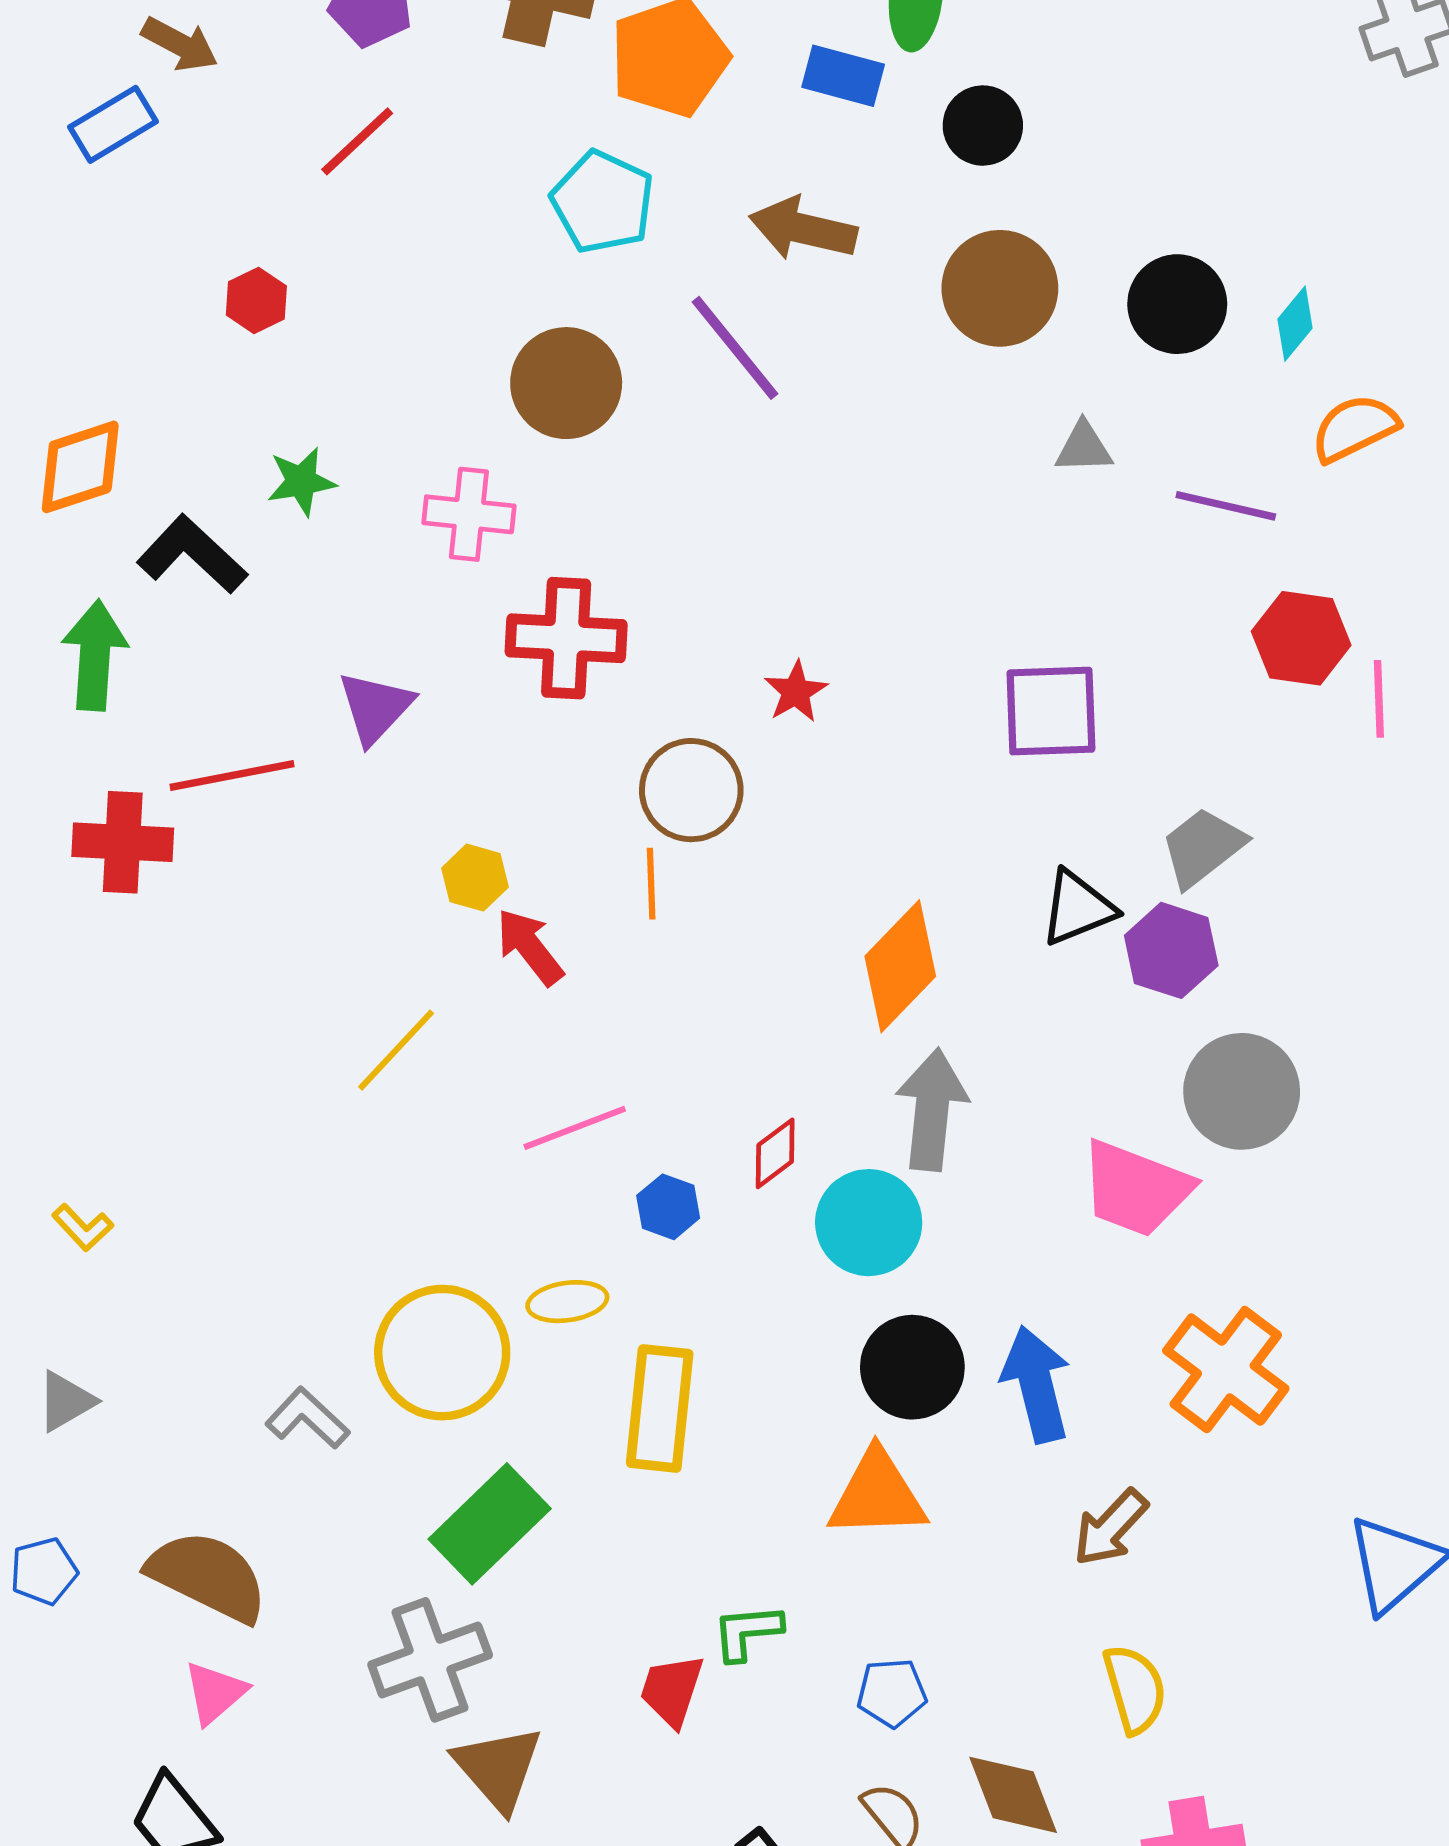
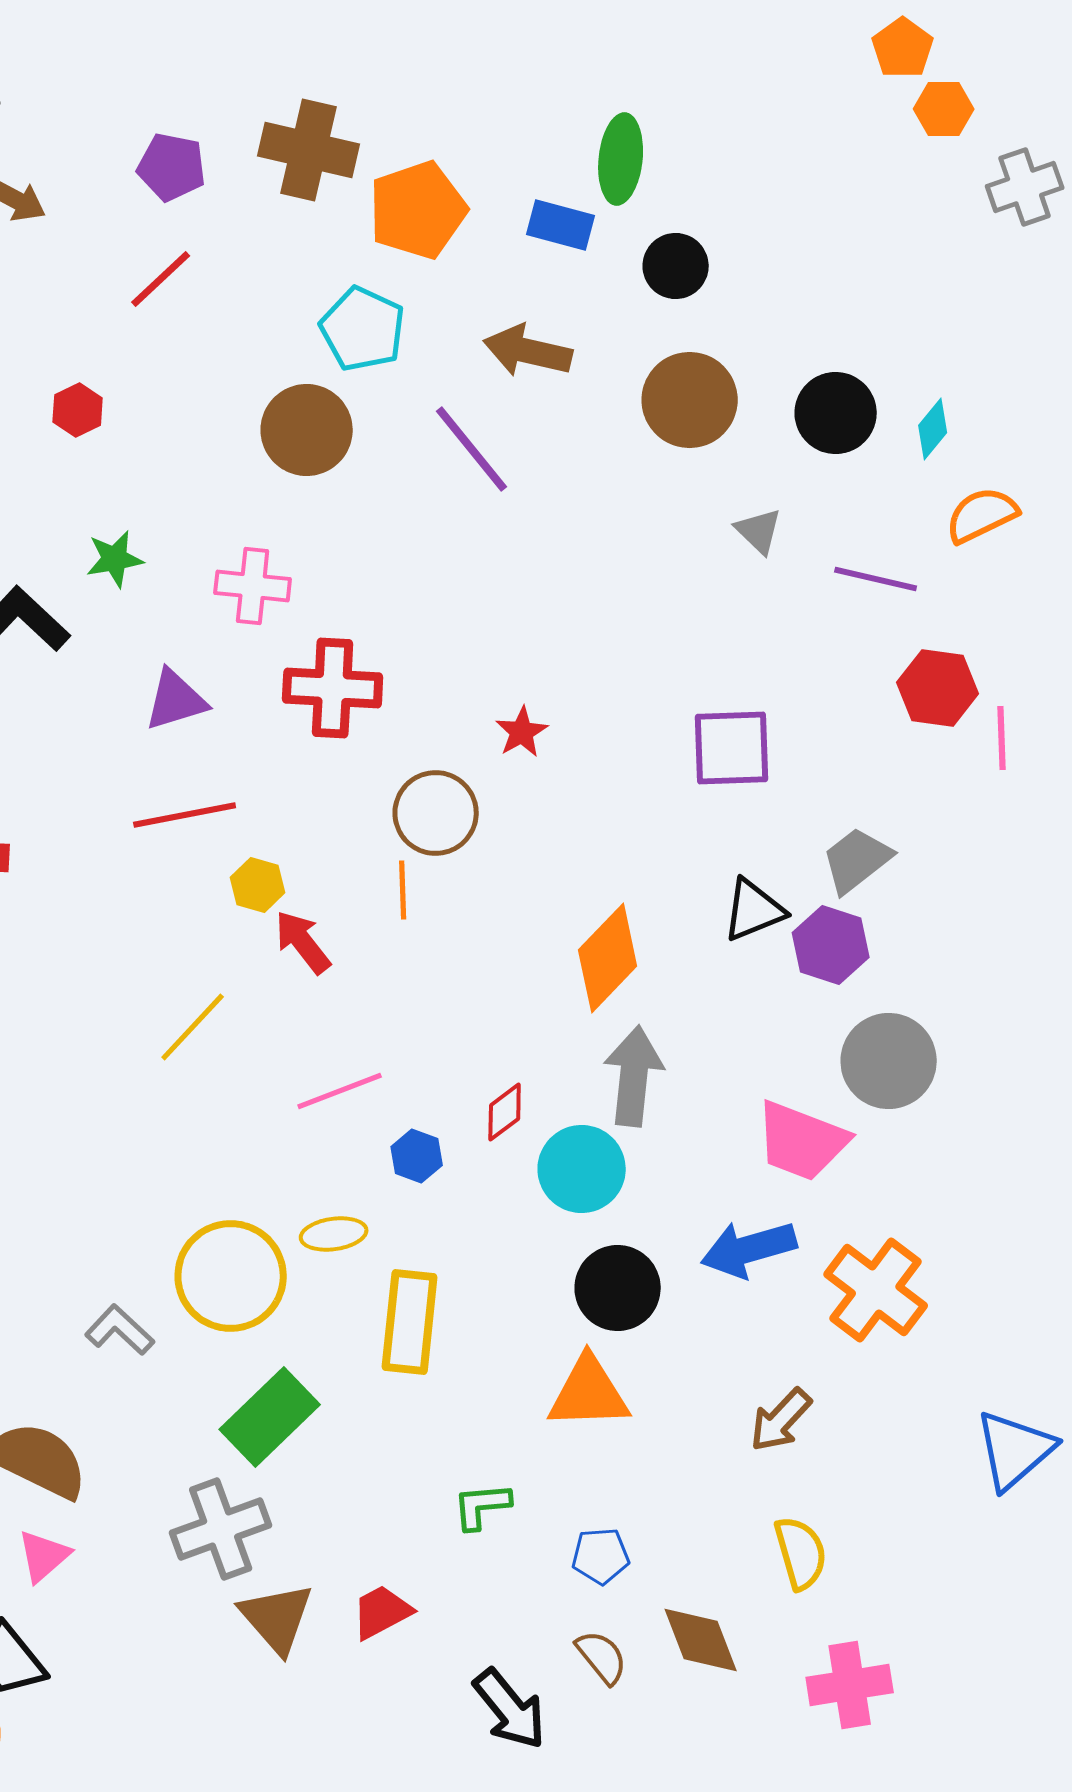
brown circle: (566, 383) -> (307, 430), moved
gray triangle: (1084, 447) -> (759, 531), turned 46
purple triangle: (375, 707) -> (176, 700), moved, turned 30
red line: (232, 775) -> (185, 815), moved
blue arrow: (1036, 1384) -> (749, 1249), moved, turned -92
red trapezoid: (672, 1690) -> (382, 1612), moved, turned 44

